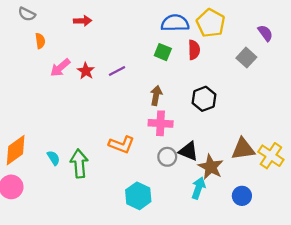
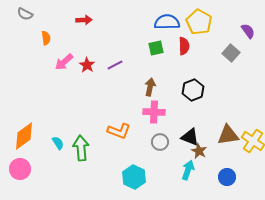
gray semicircle: (27, 14) -> (25, 14), moved
green square: (163, 52) -> (156, 48), turned -35
black triangle: (188, 151) -> (190, 137), moved
brown star: (211, 167) -> (199, 151), size x0.7

